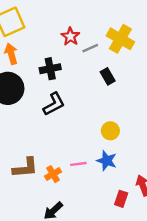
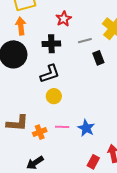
red star: (70, 36) -> (64, 19), moved
gray line: (90, 48) -> (85, 41), moved
yellow circle: (110, 131) -> (54, 96), moved

